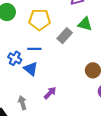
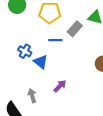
blue line: (34, 49) -> (55, 40), moved

